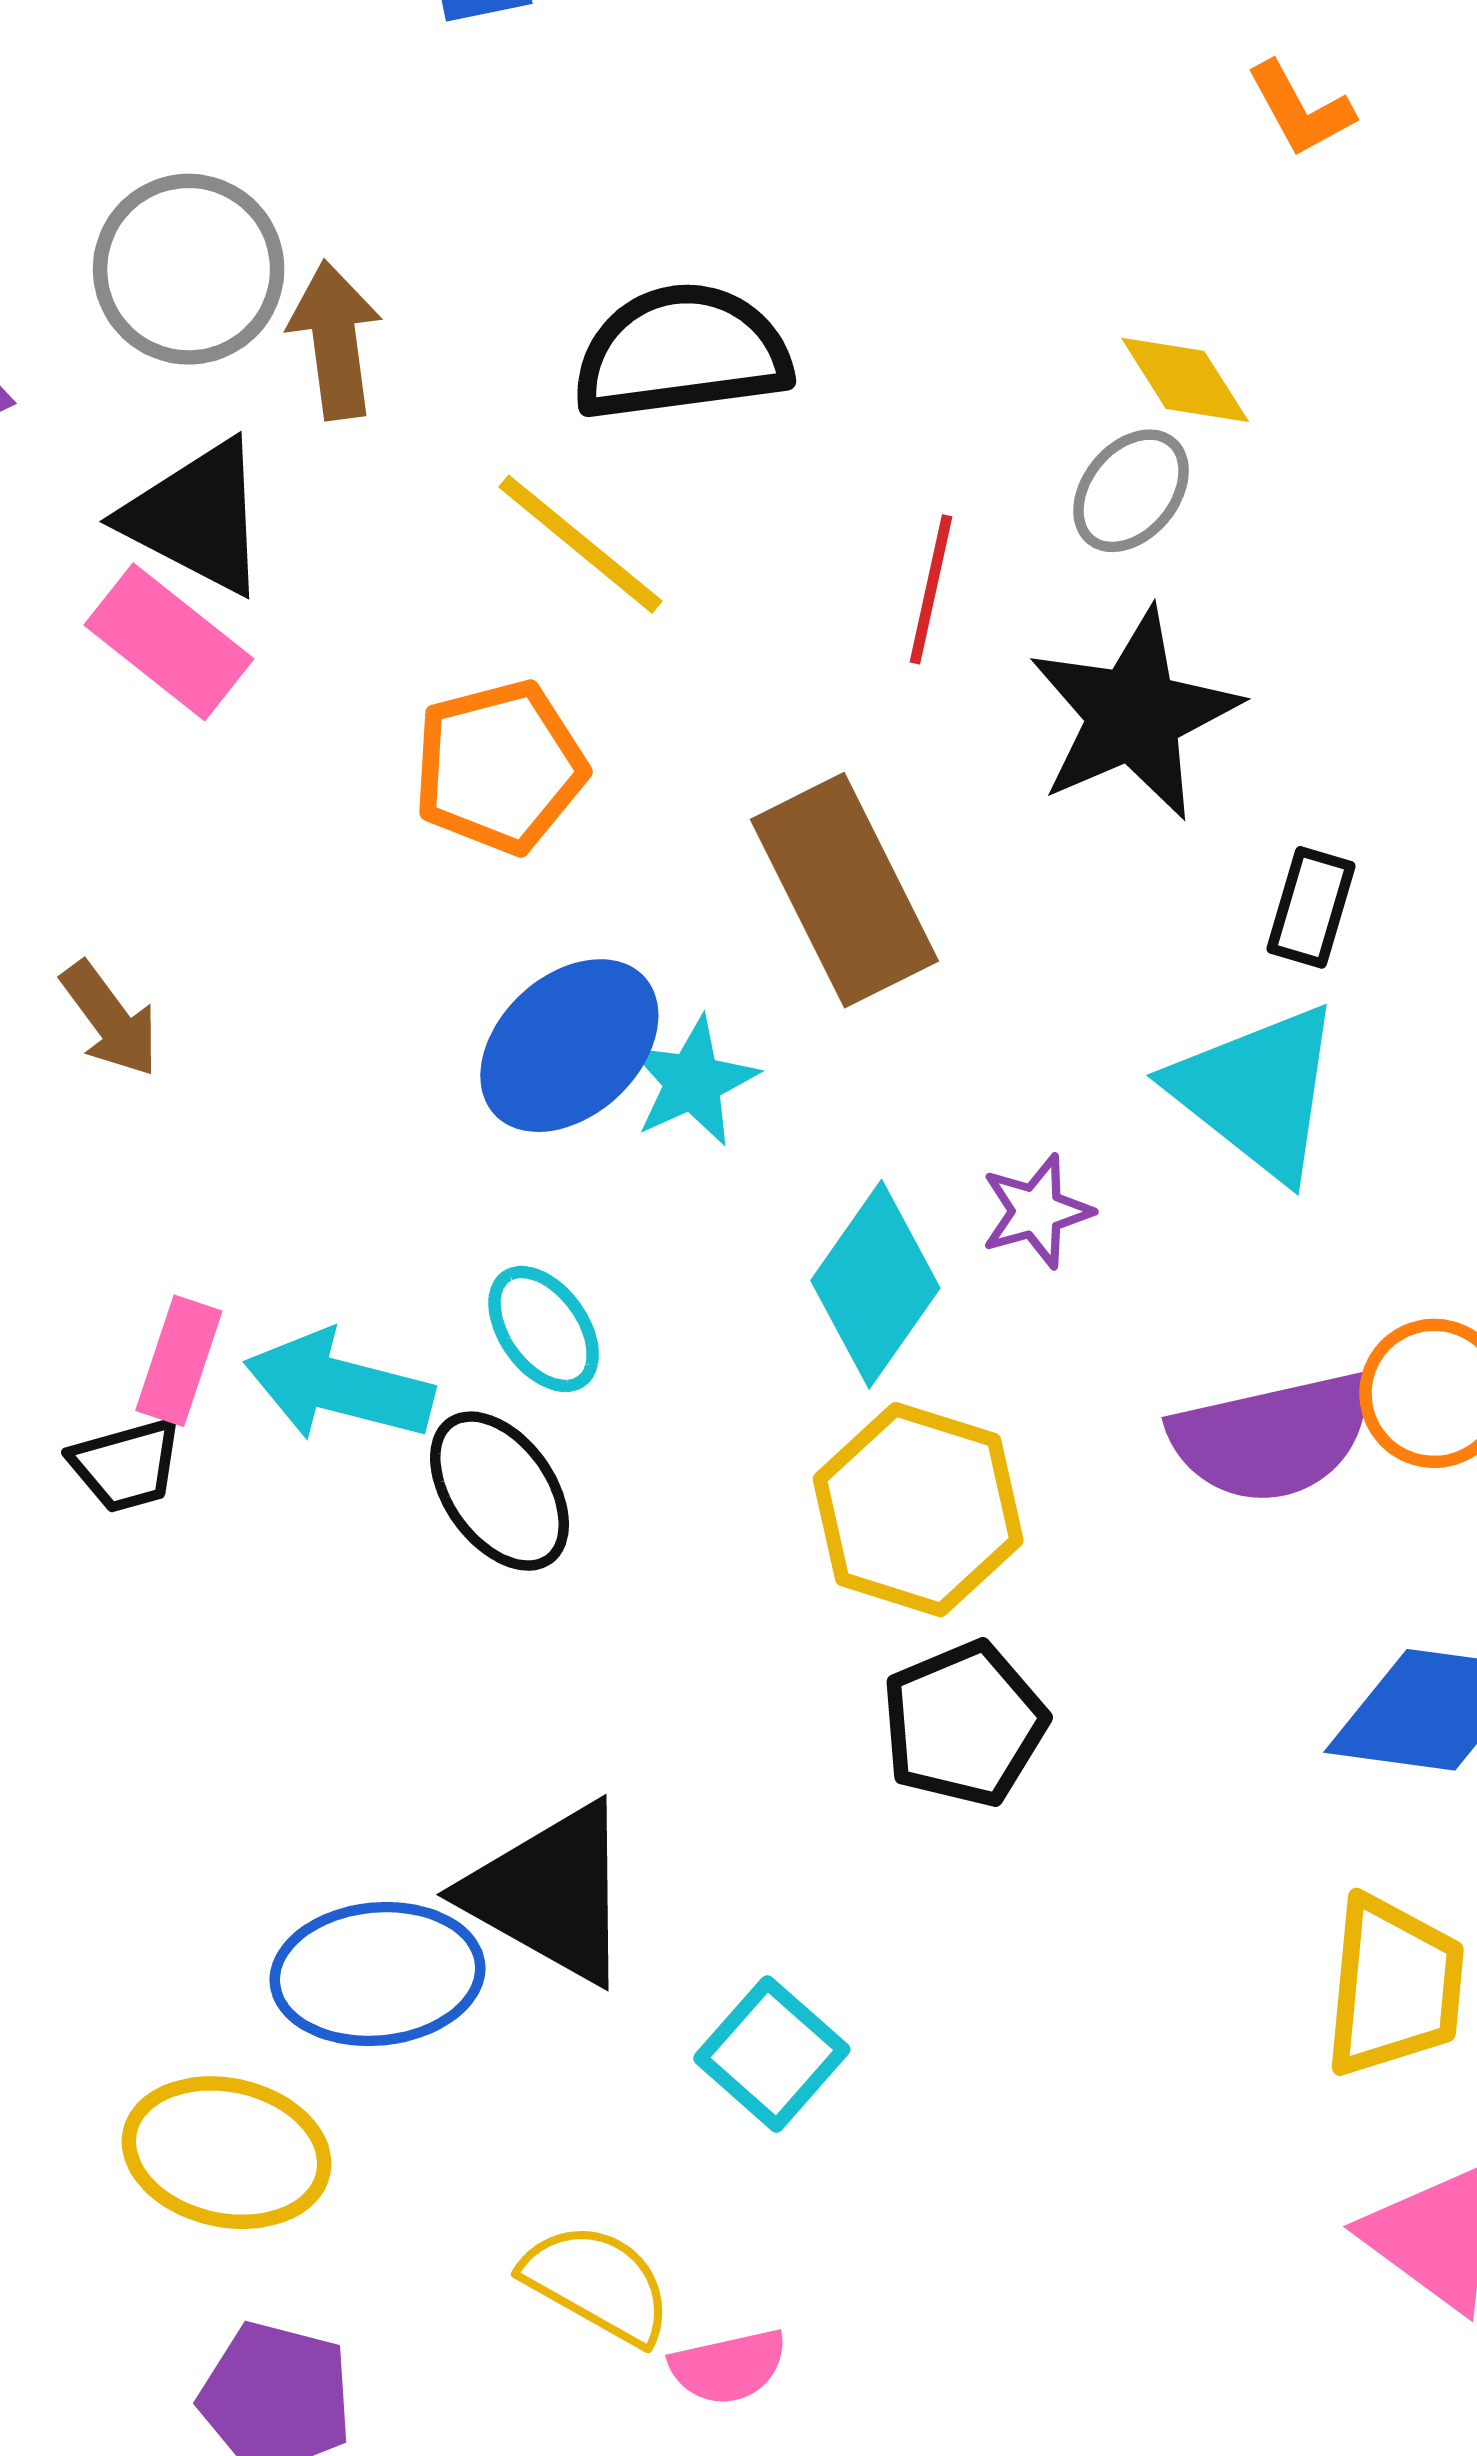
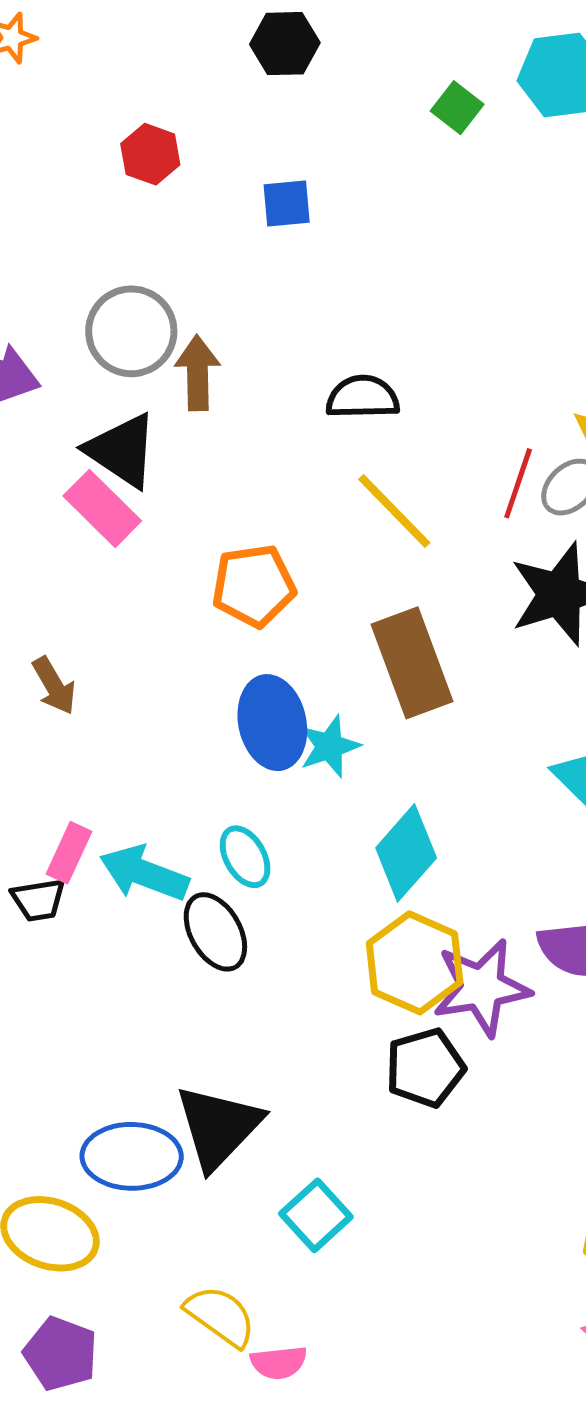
black semicircle: (682, 352) -> (363, 397), size x0.7
yellow line: (580, 544) -> (394, 511), moved
red line: (931, 589) -> (518, 483), moved
blue ellipse: (569, 1046) -> (272, 723), turned -66
purple star: (1036, 1211) -> (482, 987), moved, size x1.8
black triangle: (550, 1893) -> (218, 1127), turned 38

